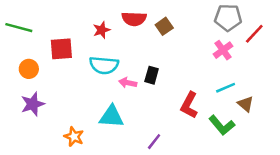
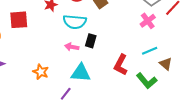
cyan semicircle: (104, 65) -> (75, 22), moved
cyan triangle: (112, 117) -> (81, 73), moved
orange star: (74, 137) -> (41, 72), moved
purple line: (154, 142) -> (66, 94), moved

